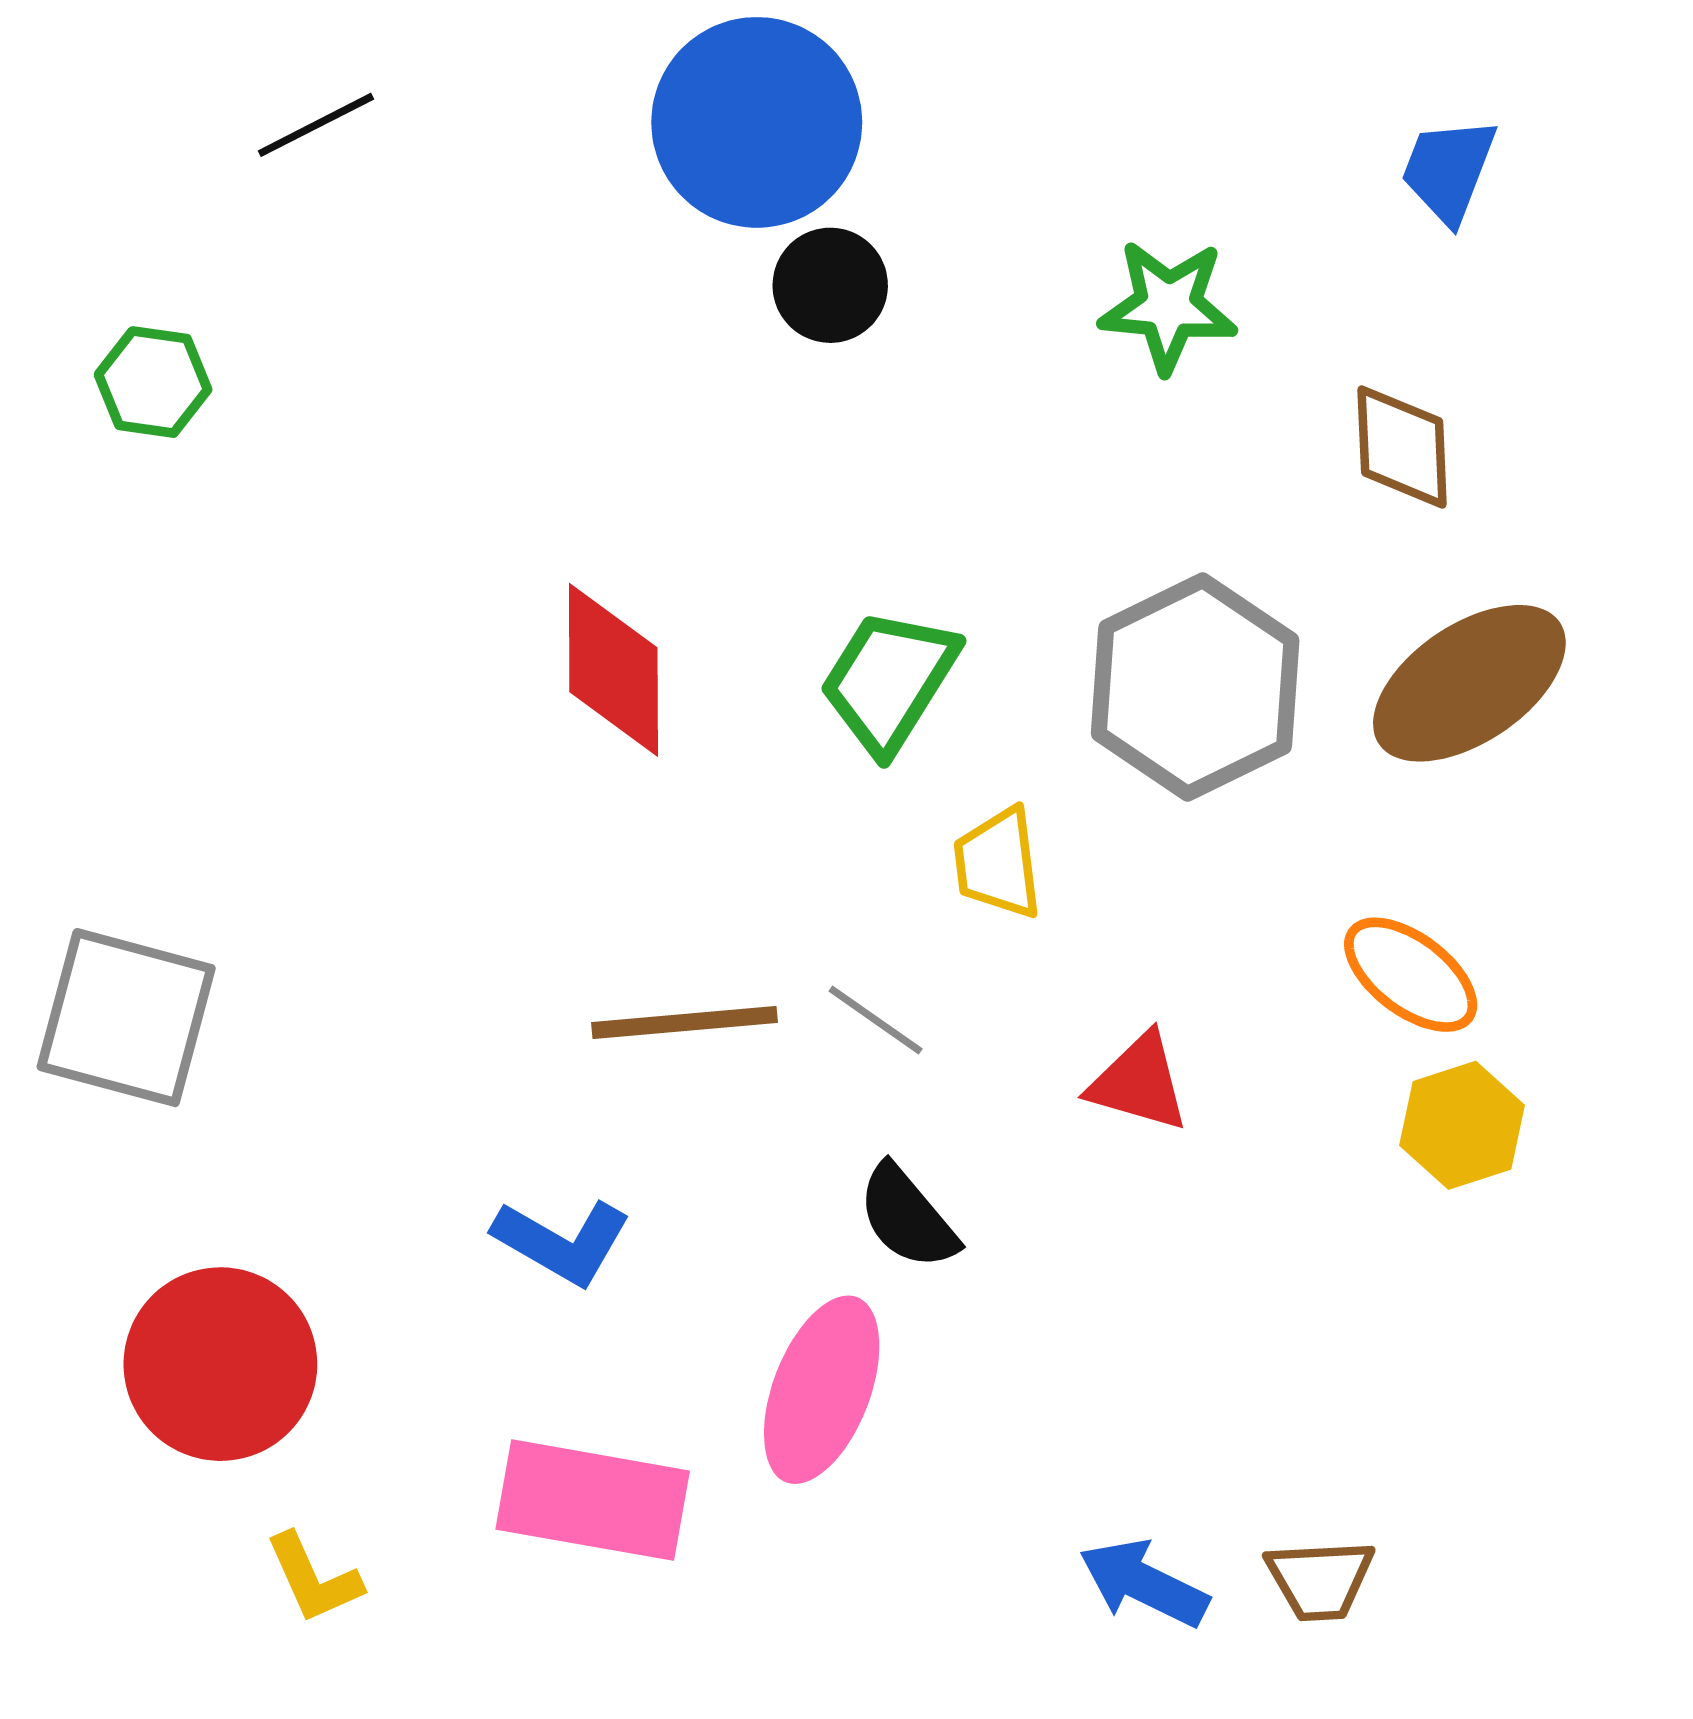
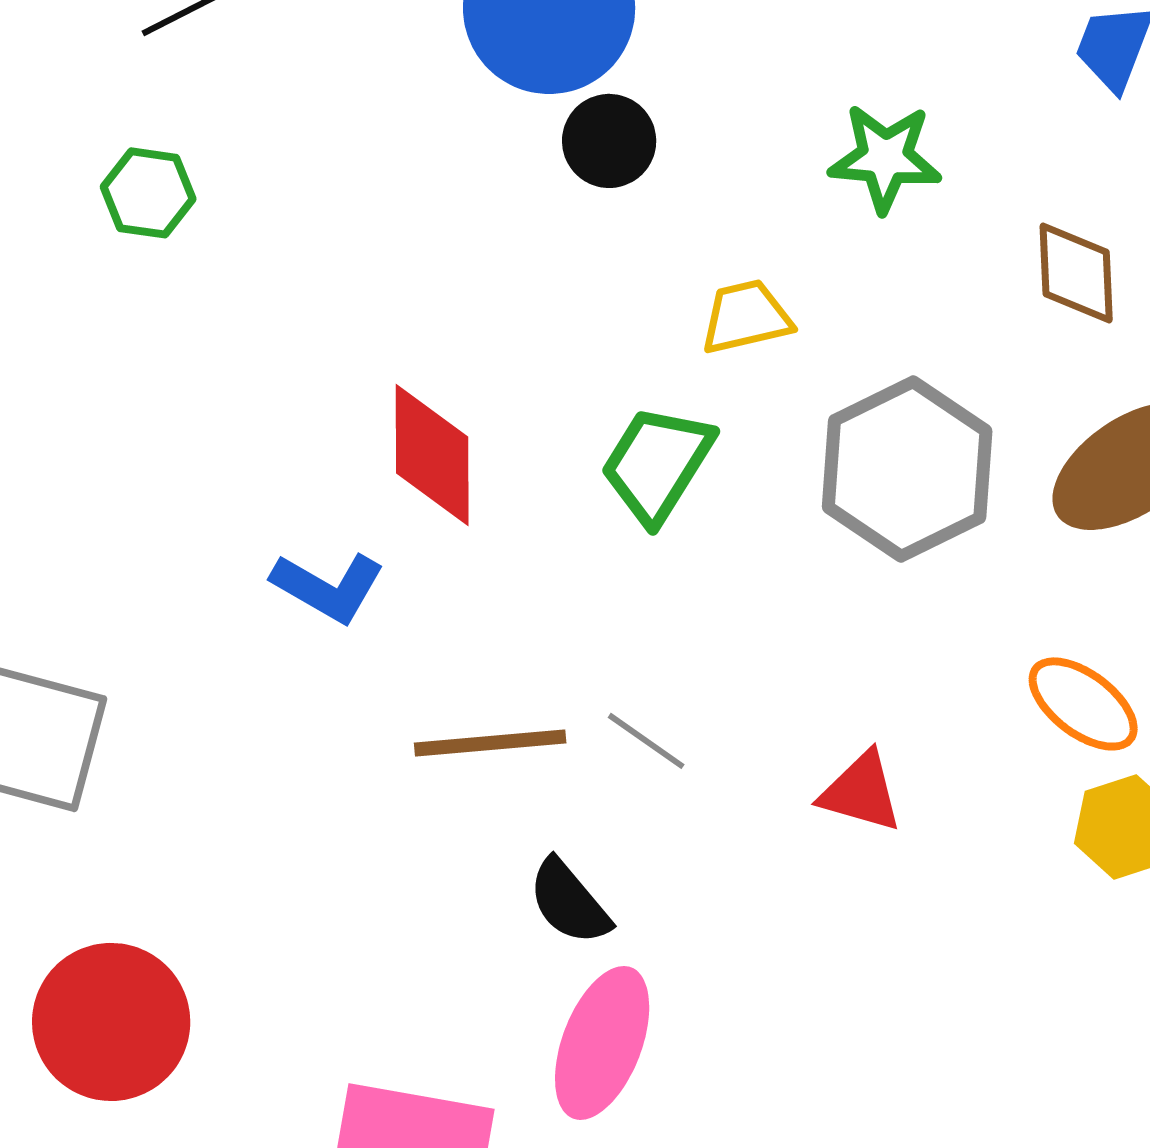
green hexagon: (153, 382) -> (148, 193), moved
yellow trapezoid: (998, 863) -> (746, 317), moved, turned 84
black semicircle: (907, 1217) -> (569, 902), moved
blue L-shape: (562, 1242) -> (328, 587), moved

